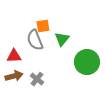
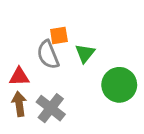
brown arrow: (14, 76) -> (19, 104), turned -84
gray cross: (37, 79) -> (51, 108), size x1.5

